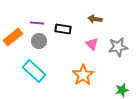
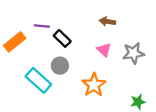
black rectangle: (63, 29) -> (62, 38), moved, turned 35
gray circle: (39, 41) -> (60, 66), moved

